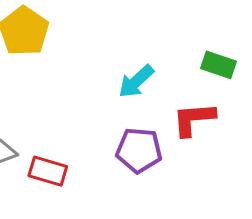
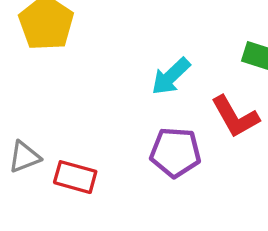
red L-shape: (194, 119) -> (235, 117), turned -114

